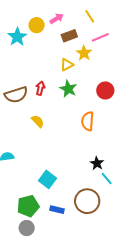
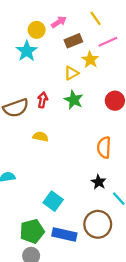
cyan star: (17, 37) -> (27, 51), moved
yellow semicircle: (38, 121) -> (41, 137), turned -32
orange semicircle: (88, 121) -> (104, 147), moved
black star: (97, 163) -> (99, 182), moved
blue rectangle: (57, 210) -> (64, 234), size x1.5

